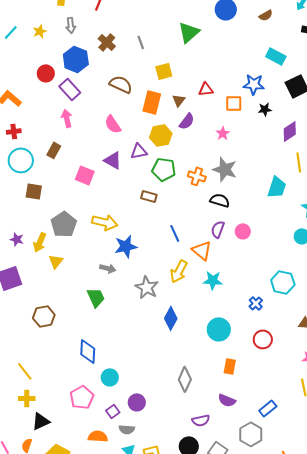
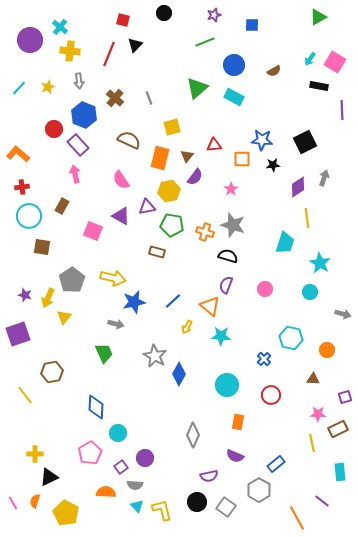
cyan rectangle: (276, 56) -> (234, 97), moved
pink circle: (243, 231) -> (265, 289), moved
blue line: (175, 233) -> (173, 301), moved, turned 72
yellow arrow: (179, 271) -> (187, 327), size x0.6
gray star: (147, 287) -> (155, 356), moved
yellow line: (25, 371) -> (25, 395), moved

